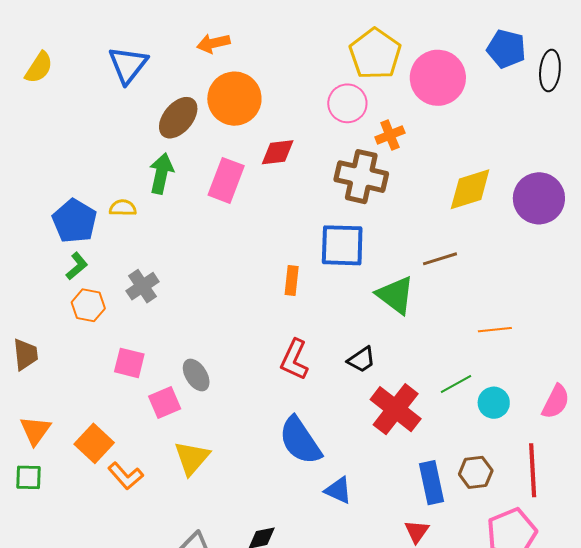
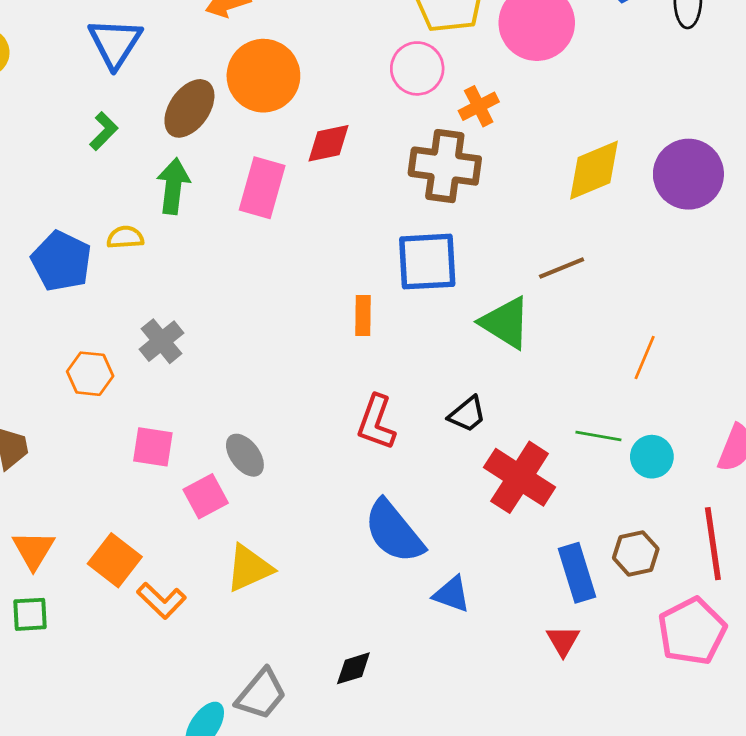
green L-shape: (77, 266) -> (104, 131), moved
orange line: (495, 330) -> (645, 358), turned -56
green line: (456, 384) -> (598, 436), turned 44
yellow triangle: (192, 458) -> (249, 568), turned 30

